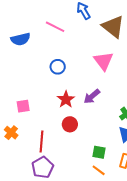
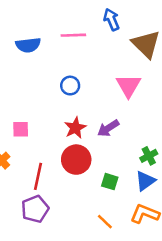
pink line: (55, 27) -> (73, 35), turned -36
red circle: (70, 124) -> (76, 160), size x1.5
green square: (99, 152) -> (110, 182), moved

